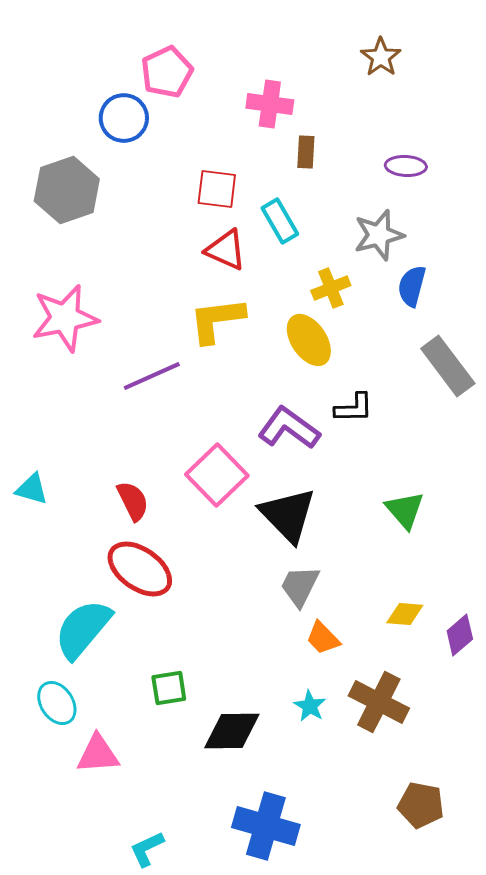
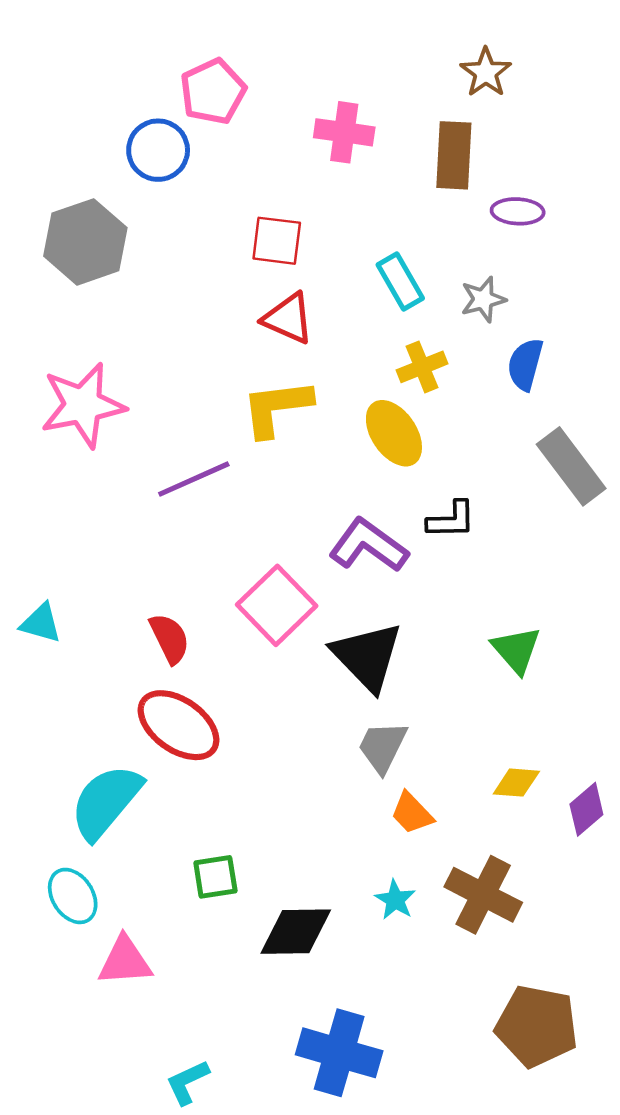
brown rectangle: (306, 152) -> (454, 155), moved, size x1.6
cyan rectangle: (280, 221) -> (400, 281), moved
gray star: (379, 235) -> (483, 299), size x0.7
brown pentagon: (421, 805) -> (537, 1026), size x1.4

